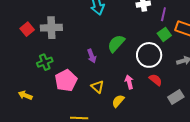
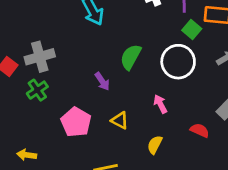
green cross: (45, 62) -> (37, 90), moved
red semicircle: (156, 80) -> (200, 130), moved
yellow semicircle: (118, 101) -> (155, 145), moved

